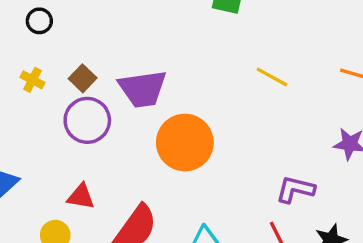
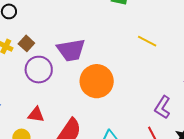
brown square: (83, 78) -> (26, 43), moved
purple L-shape: (295, 189) -> (163, 107), turned -70

